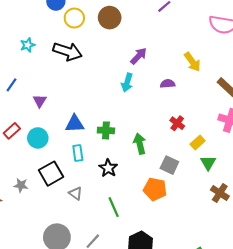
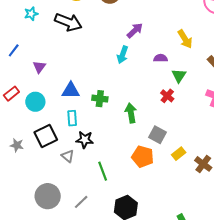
yellow rectangle: (198, 143) -> (179, 154), moved
green triangle: (208, 163) -> (179, 76), moved
black star: (108, 168) -> (85, 140), moved, turned -30

